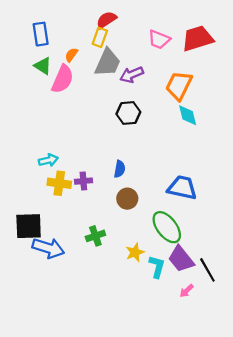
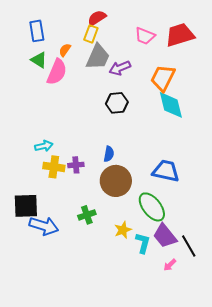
cyan diamond: (188, 115) -> (171, 105), size x1.4
brown circle: (127, 199) -> (116, 181), size x1.6

